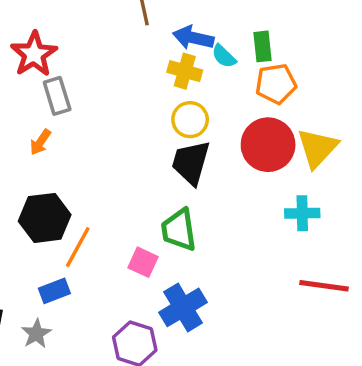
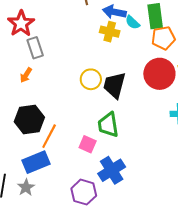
green rectangle: (263, 46) -> (155, 16), size x1.4
yellow circle: (190, 120) -> (91, 79), moved
blue rectangle: (54, 291) -> (36, 162), size x1.5

